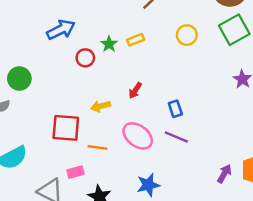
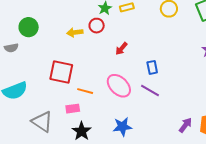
red circle: (85, 58) -> (97, 26), moved
yellow arrow: (101, 106) -> (75, 32), moved
pink rectangle: (76, 172) -> (73, 109), moved

